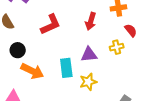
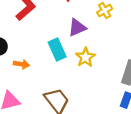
orange arrow: (32, 71) -> (21, 64), size x0.6

